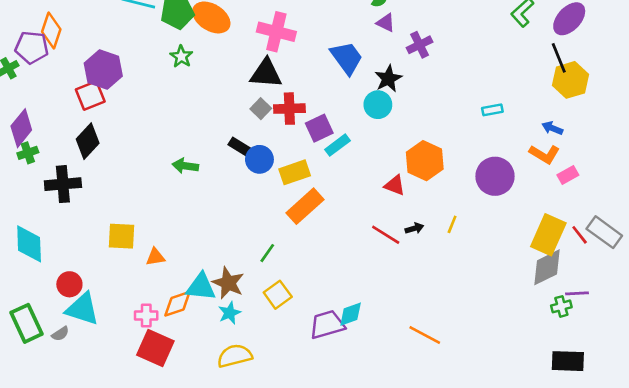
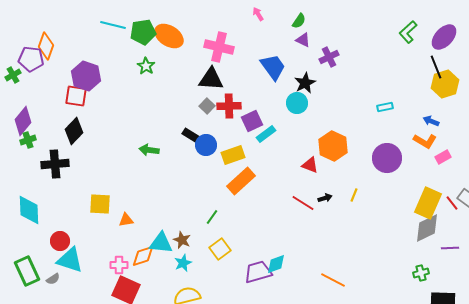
red square: (90, 96) -> (76, 96), turned 30
brown star: (228, 283) -> (182, 240), size x0.7
green cross: (561, 306) -> (421, 273), moved

